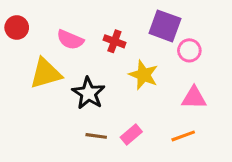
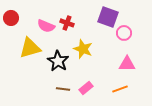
red cross: (114, 41) -> (67, 23), moved
yellow star: (144, 75) -> (83, 49), moved

